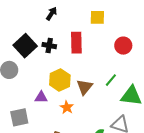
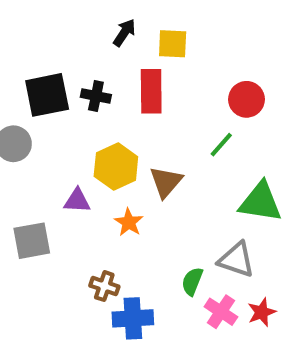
black arrow: (51, 14) -> (124, 33), moved
yellow square: (97, 17) -> (173, 44), moved
black square: (25, 46) -> (47, 95), turned 30
green line: (111, 80) -> (221, 145), moved

